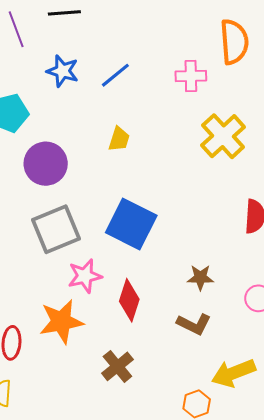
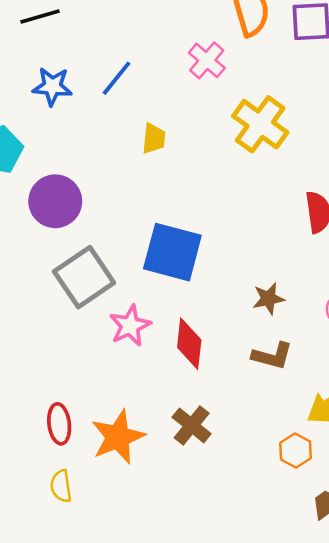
pink cross: (191, 76) -> (207, 60), turned -36
yellow trapezoid: (119, 139) -> (154, 139), moved
orange star: (61, 322) -> (118, 437), moved

